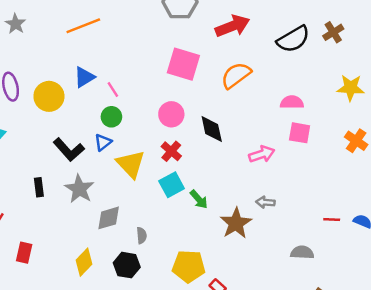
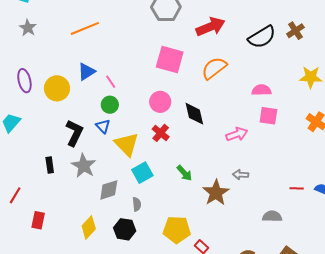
blue triangle: (103, 142) -> (103, 126), turned -35
black L-shape: (69, 150) -> (74, 133), turned -112
cyan square: (172, 185) -> (142, 173), moved

